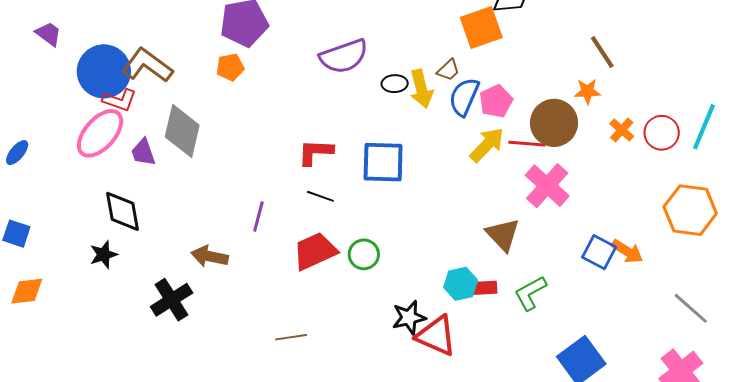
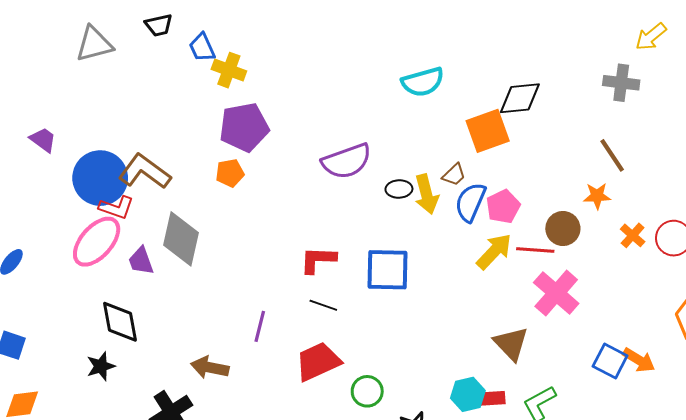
brown circle: (554, 123) -> (563, 228), size x0.7
green circle: (364, 254) -> (367, 391), moved

